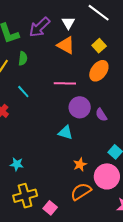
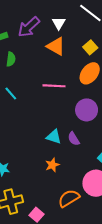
purple circle: (80, 107) -> (87, 110), moved
purple semicircle: (101, 115) -> (74, 139), moved
orange star: (80, 164) -> (52, 165), moved

